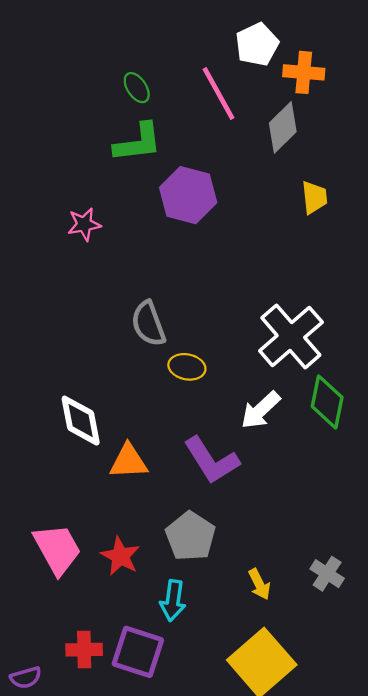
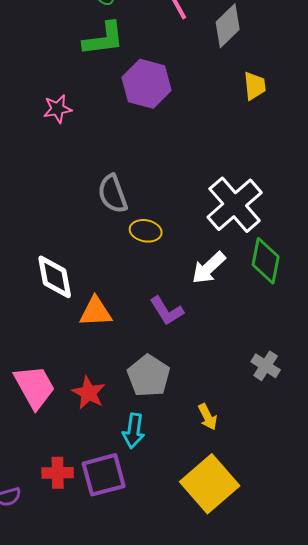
purple L-shape: (211, 460) -> (167, 311), size x0.7
gray cross: (327, 574) -> (266, 366), moved
purple square: (138, 652) -> (104, 475), turned -33

